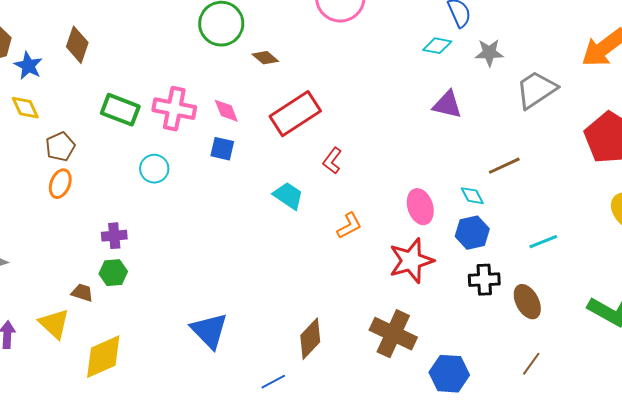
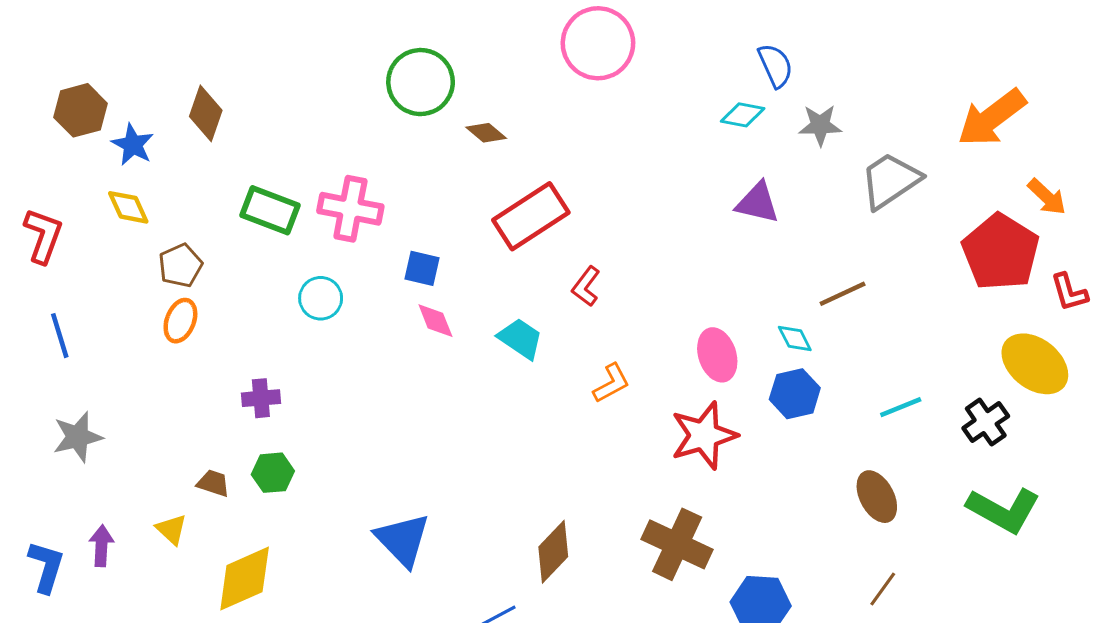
pink diamond: (226, 111) -> (435, 321), moved
green hexagon: (113, 273) -> (273, 473), moved
black cross: (484, 280) -> (986, 422), moved, turned -32
yellow triangle: (54, 324) -> (171, 529), size x0.7

